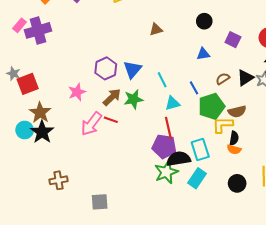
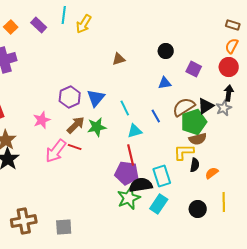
brown semicircle: (223, 79) -> (184, 107), size x1.6
green pentagon: (211, 106) -> (194, 122), moved
orange semicircle: (234, 150) -> (212, 173), moved, turned 128
brown cross: (59, 180) -> (24, 221), moved, size x1.4

